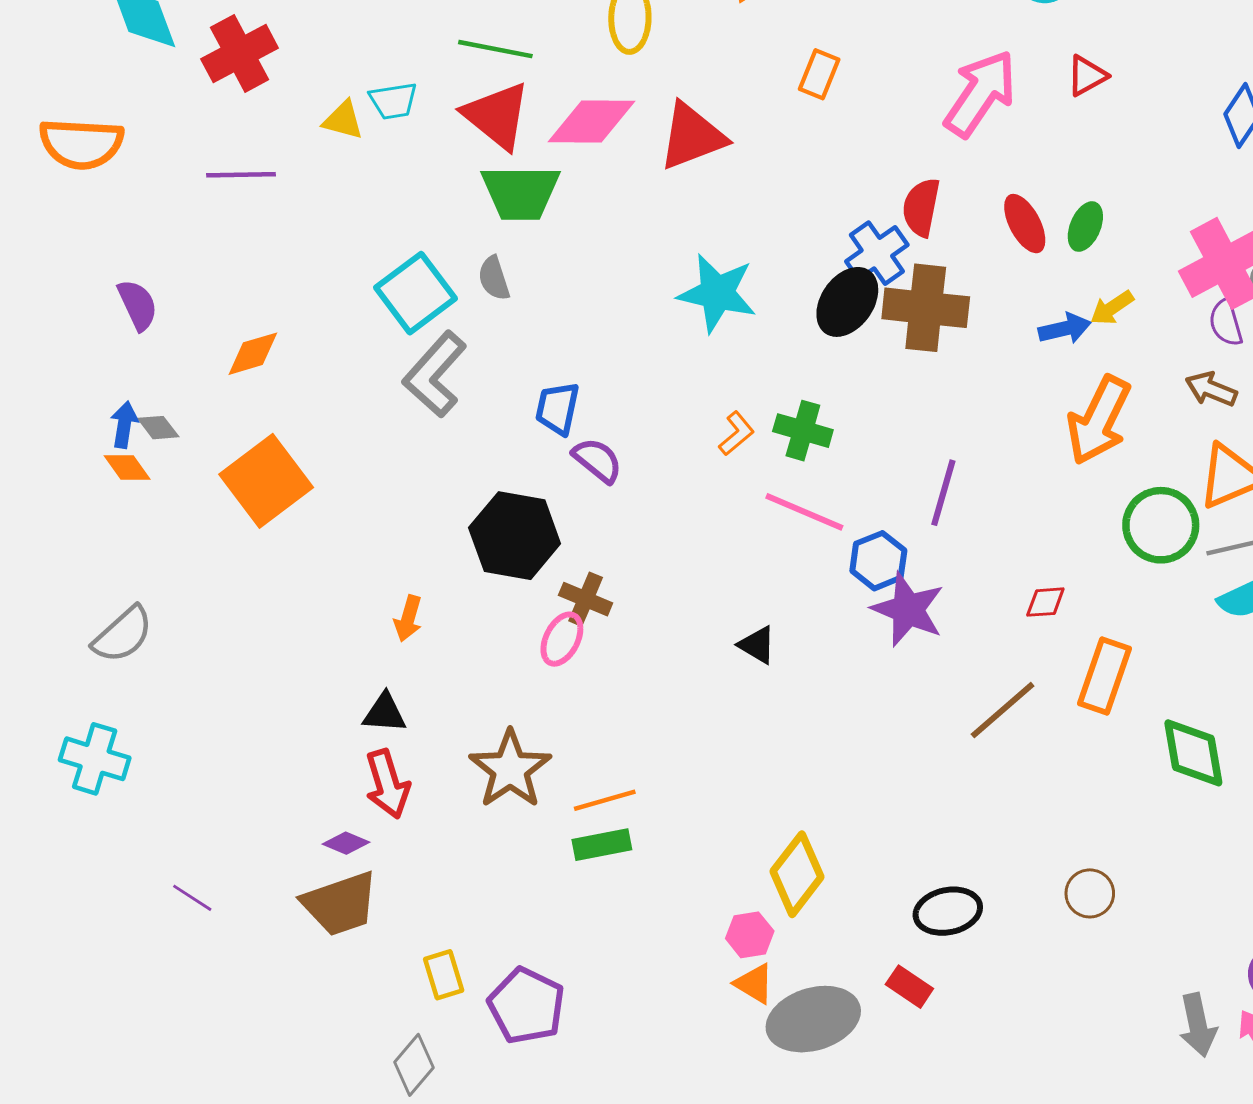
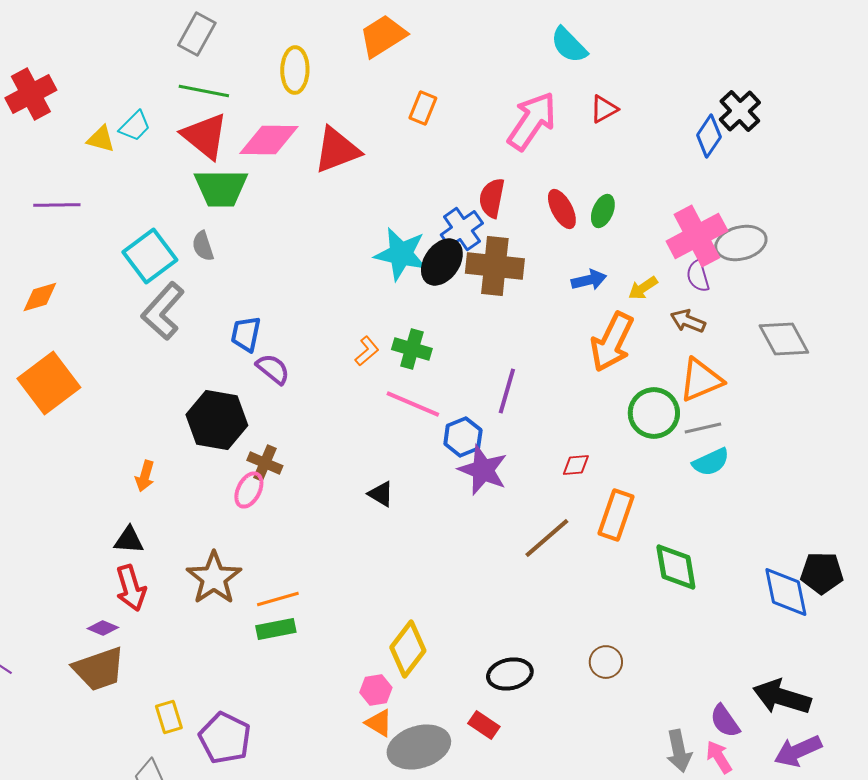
cyan trapezoid: (393, 101) -> (135, 126), turned -36
purple line: (241, 175) -> (57, 205), moved
cyan star: (717, 293) -> (401, 254), moved
yellow arrow: (1112, 308) -> (643, 288), moved

